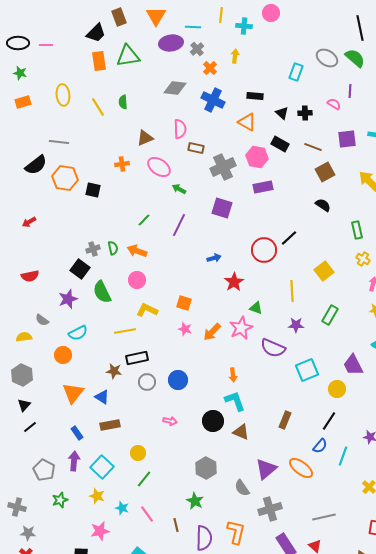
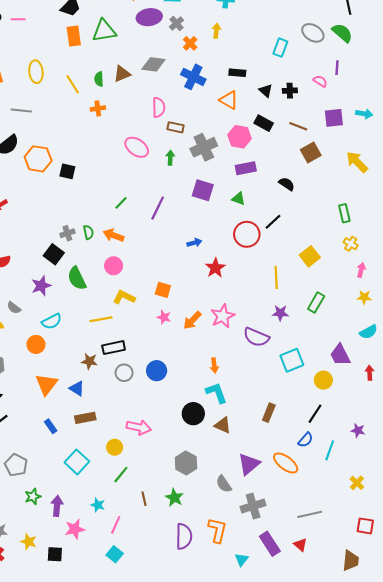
brown triangle: (145, 138) -> (122, 74), moved
gray line: (59, 142) -> (21, 111), moved
orange cross: (122, 164) -> (98, 108), moved
green arrow: (179, 189) -> (170, 158), moved, turned 64
black semicircle: (323, 205) -> (287, 184), moved
green triangle: (256, 308) -> (238, 199), moved
pink arrow: (170, 421) -> (139, 427), moved, size x1.6
purple arrow: (74, 461) -> (57, 506), moved
yellow star: (97, 496) -> (29, 542), moved
pink line: (147, 514) -> (116, 525), moved, turned 60
brown line: (176, 525) -> (144, 499), moved

